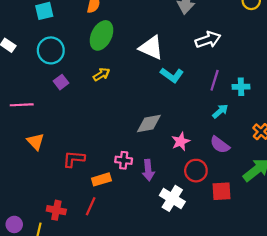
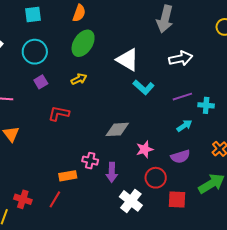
purple line: (215, 80) -> (182, 97), turned 48
purple semicircle: (220, 145) -> (180, 157), turned -60
red L-shape: (74, 159) -> (59, 113), moved

